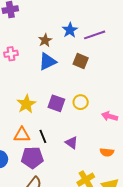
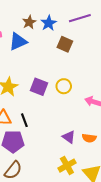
blue star: (70, 30) -> (49, 23), moved
blue triangle: (48, 62) -> (18, 42), moved
purple triangle: (72, 143) -> (69, 137), moved

